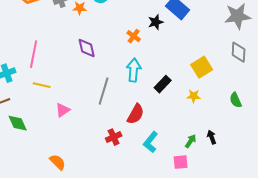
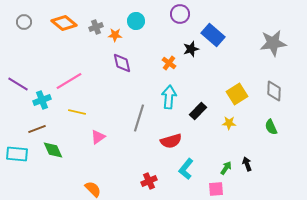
purple diamond: (87, 48) -> (122, 63), moved
gray diamond: (239, 52) -> (274, 91), moved
pink line: (34, 54) -> (69, 81), turned 48
red semicircle: (136, 114) -> (171, 141), turned 45
red cross: (114, 137) -> (149, 181), moved

